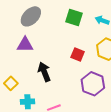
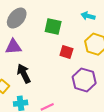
green square: (74, 18) -> (53, 26), moved
black arrow: (44, 72) -> (24, 74), moved

